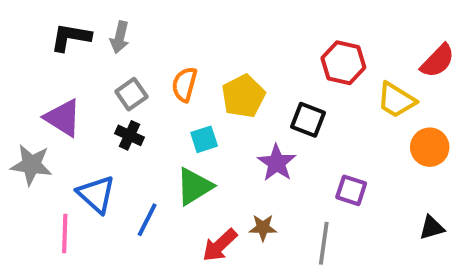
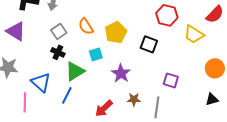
orange semicircle: (184, 84) -> (86, 26), turned -48
purple triangle: (63, 118) -> (16, 31), moved
orange circle: (430, 147) -> (215, 68), moved
purple star: (277, 163) -> (121, 73), moved
green triangle: (194, 186) -> (75, 71), moved
brown star: (263, 228) -> (134, 99), moved

